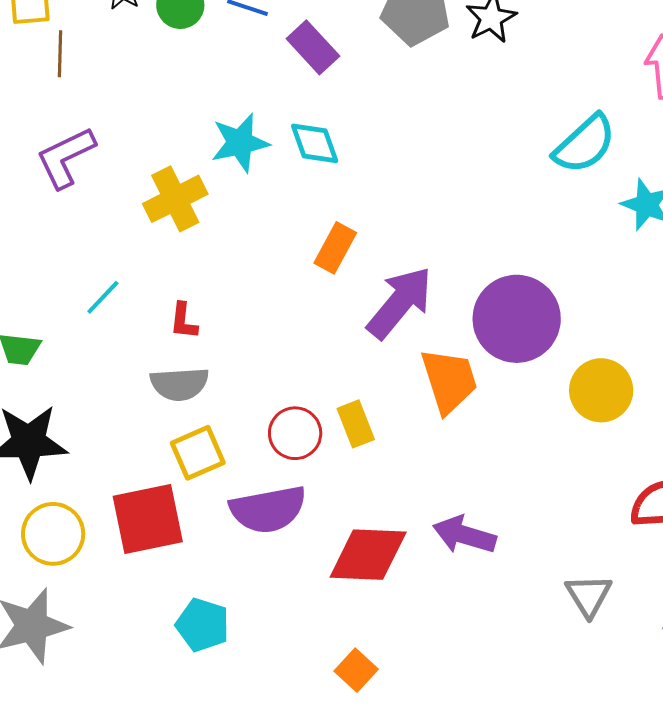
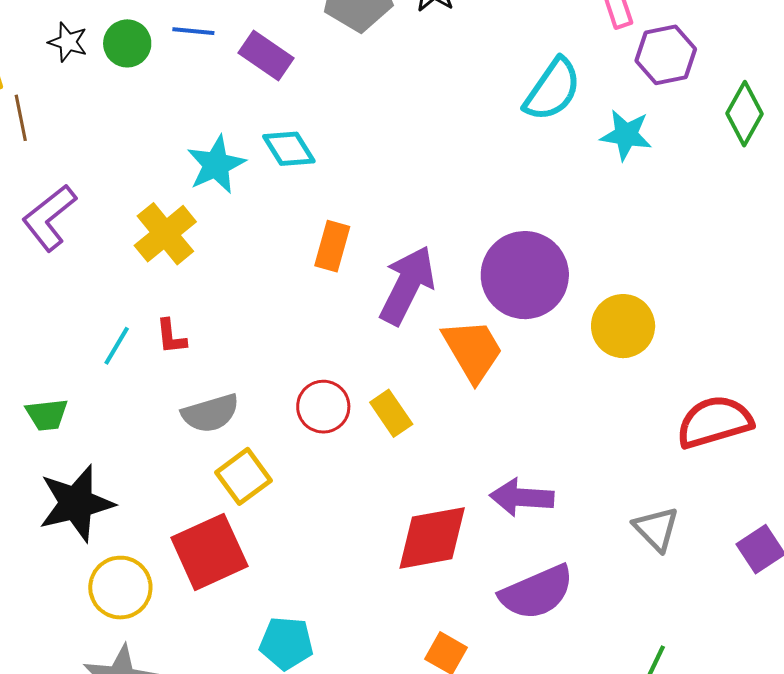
red L-shape: (184, 321) -> (171, 337), moved
red circle: (295, 433) -> (323, 407), moved
purple semicircle: (268, 509) -> (537, 592), moved

